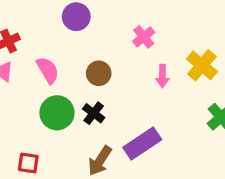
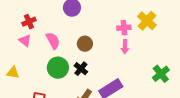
pink cross: (144, 37) -> (124, 28), moved, turned 32
yellow cross: (202, 65) -> (147, 21), moved

